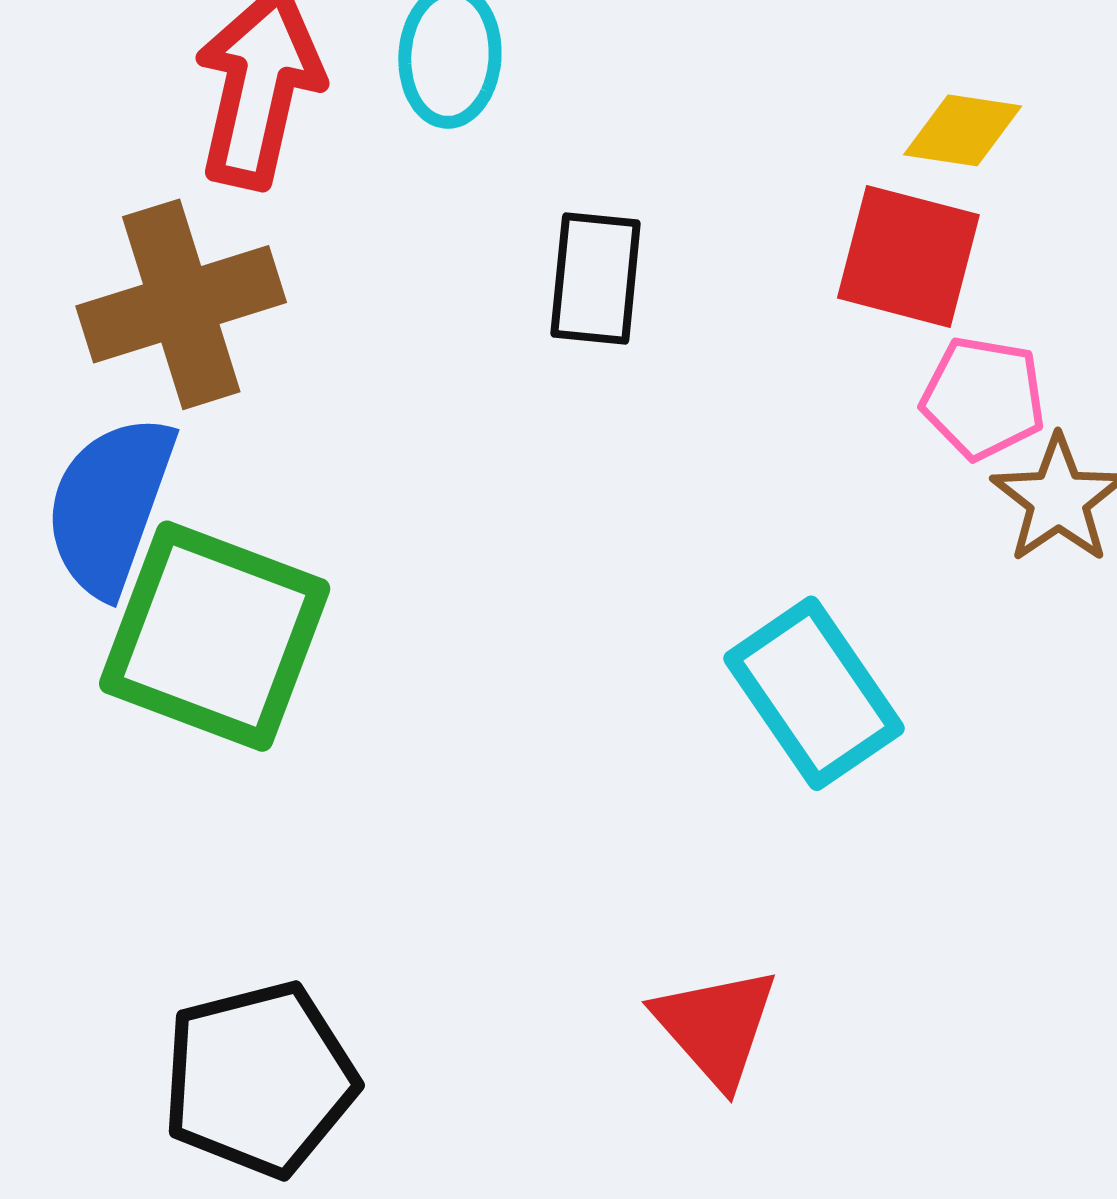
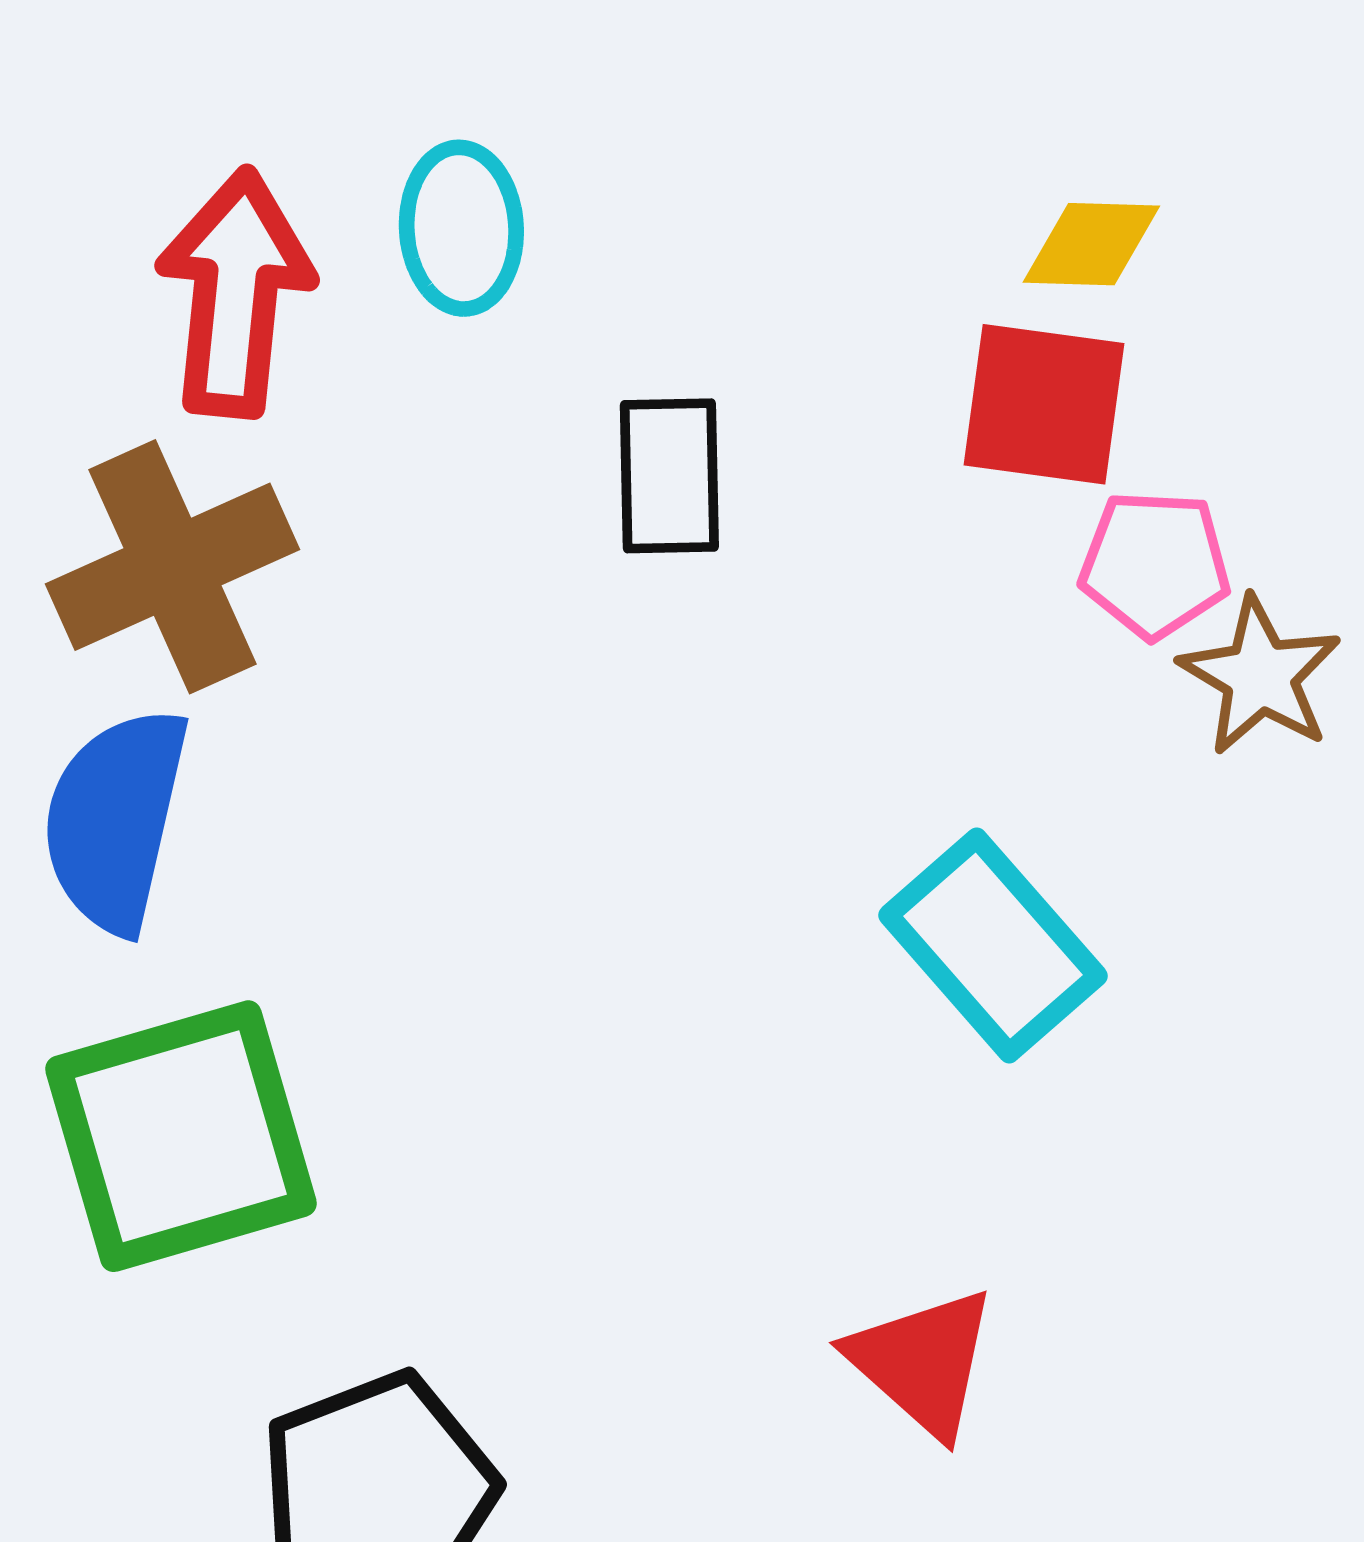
green square: (215, 636) -> (181, 1136), moved, turned -30

